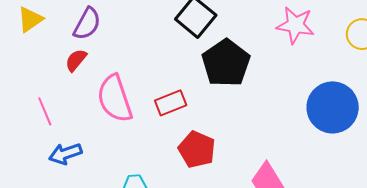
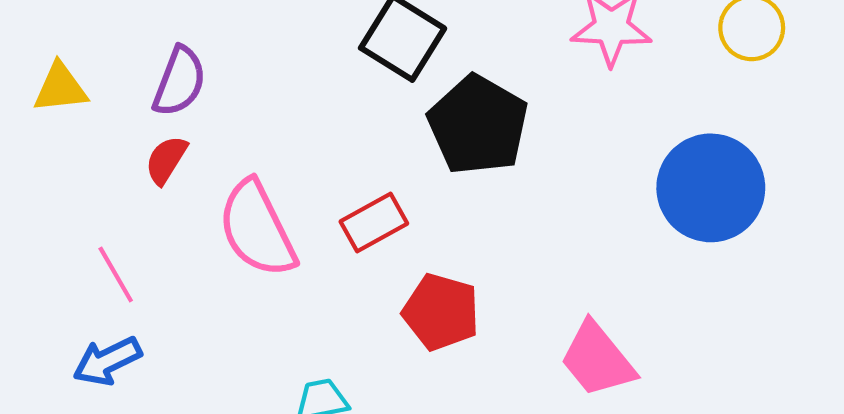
yellow triangle: (30, 19) -> (60, 88), turned 36
blue arrow: (65, 154) -> (107, 361), moved

